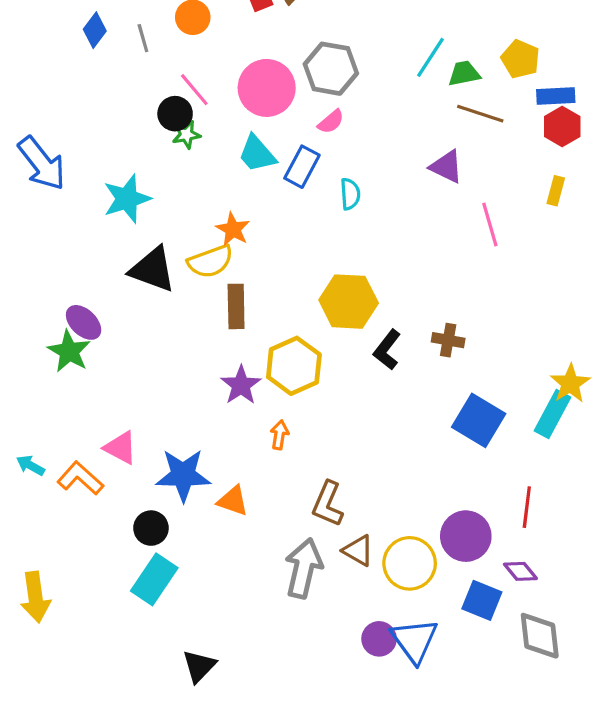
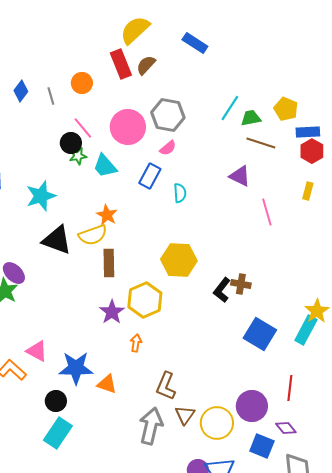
cyan trapezoid: (257, 154) -> (105, 166), moved
black L-shape: (387, 350) -> (222, 290), moved
brown triangle: (358, 551) -> (185, 415), turned 35

